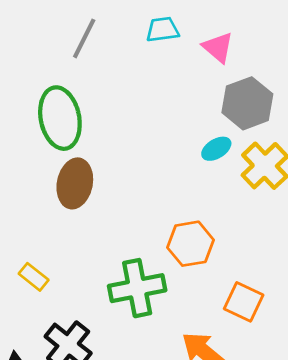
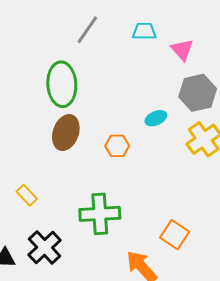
cyan ellipse: (216, 149) -> (156, 118), moved
orange hexagon: (190, 244) -> (117, 146), moved, size x0.7

